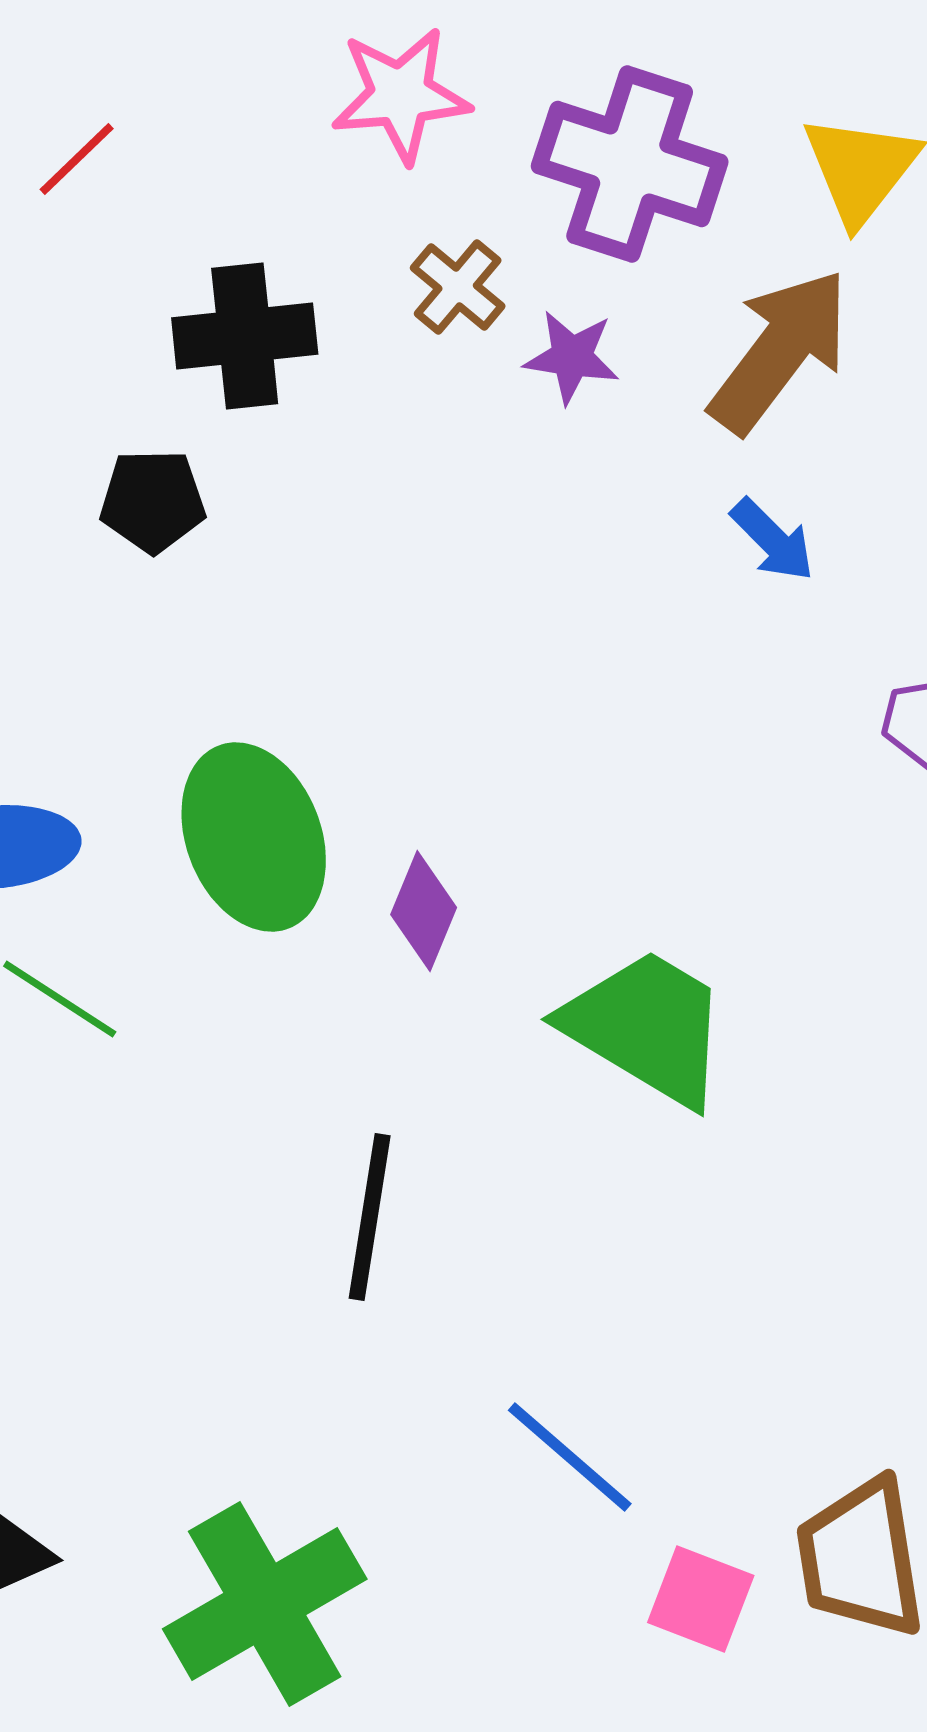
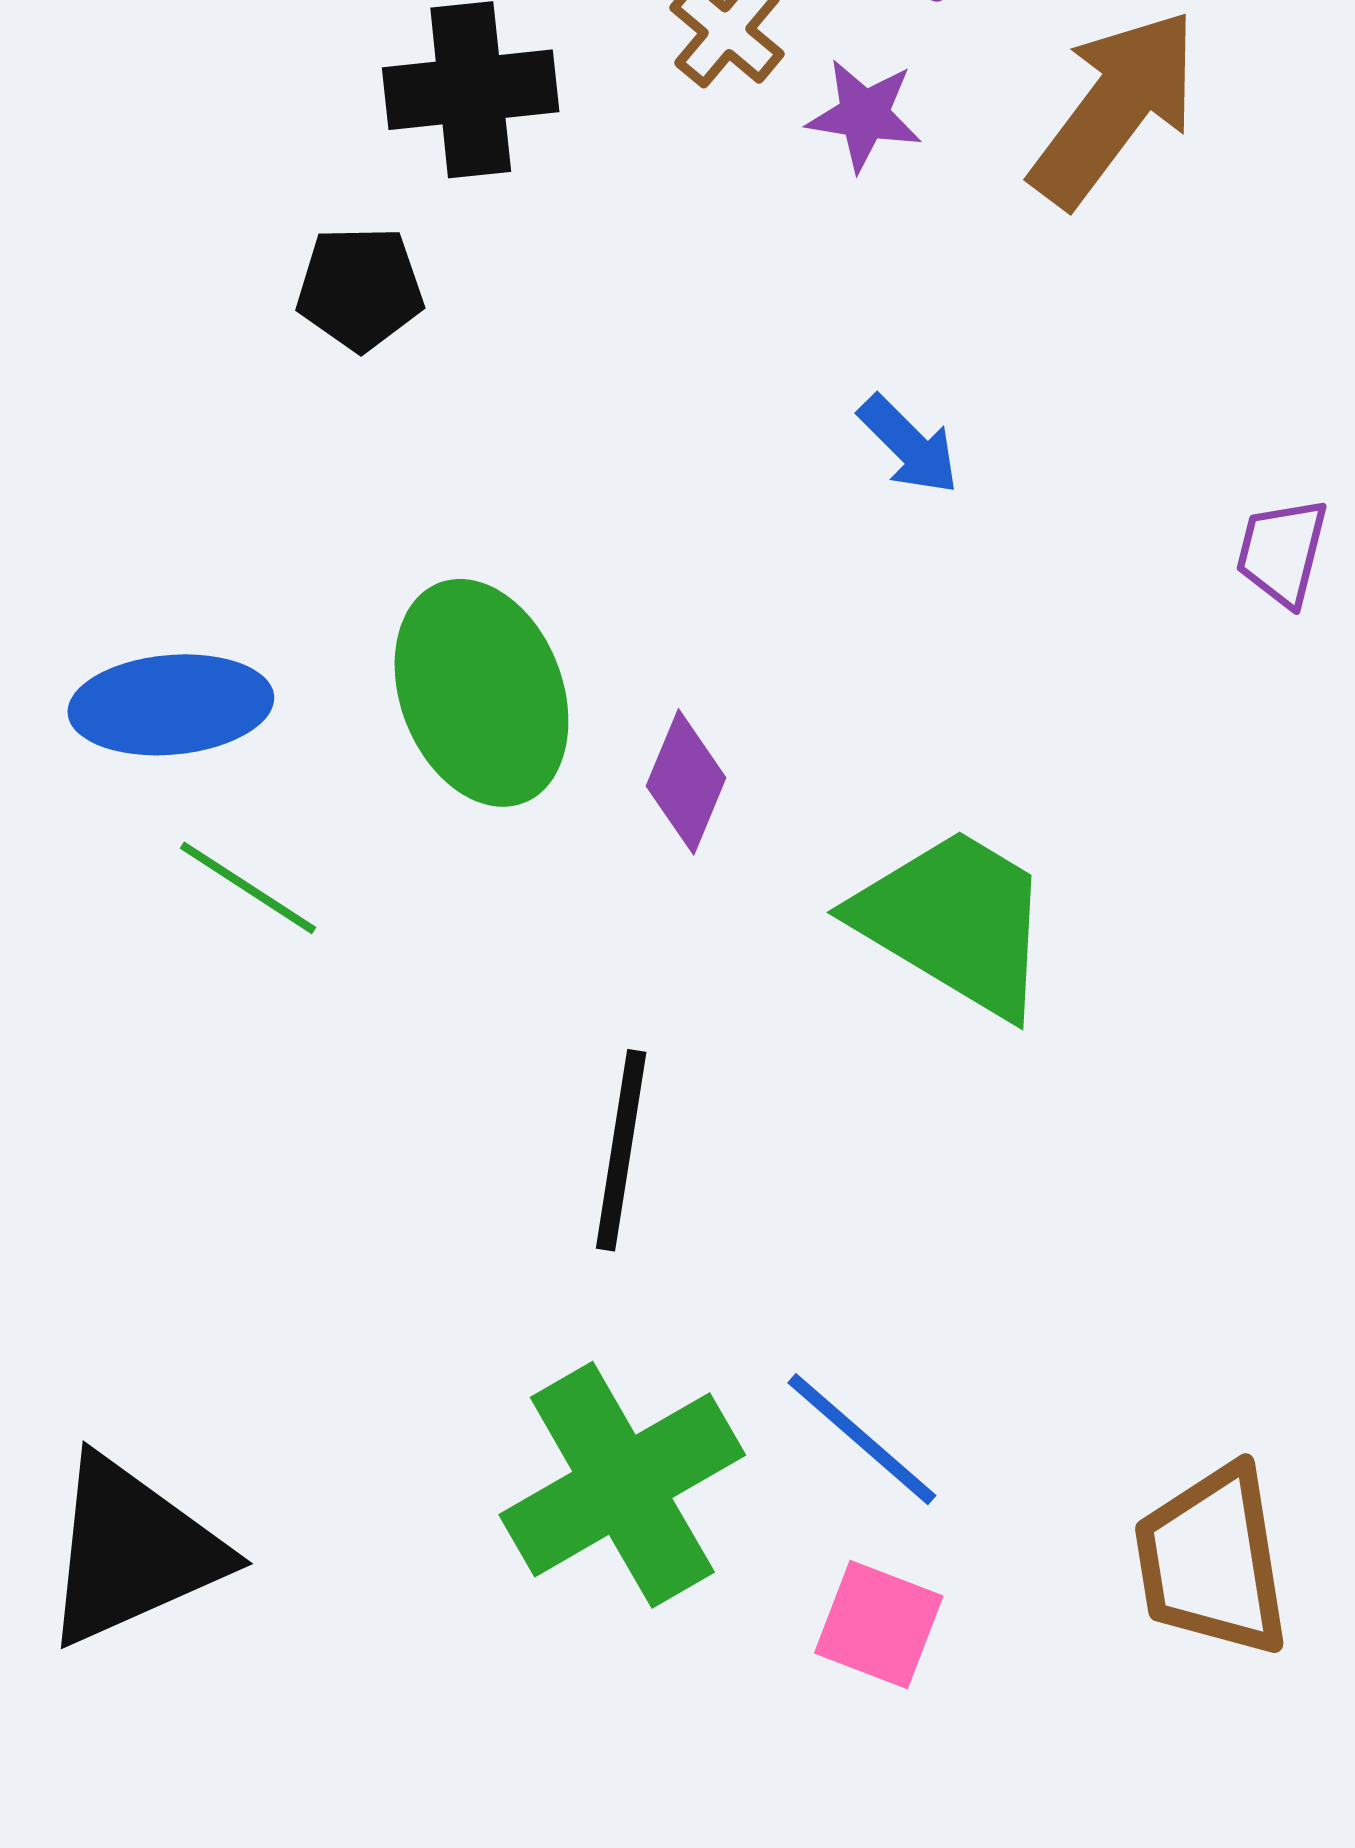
blue arrow: (773, 540) -> (909, 445), moved
pink square: (701, 1599) -> (879, 1624), moved
green cross: (265, 1604) -> (622, 1485), moved

